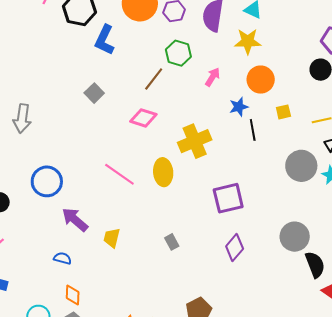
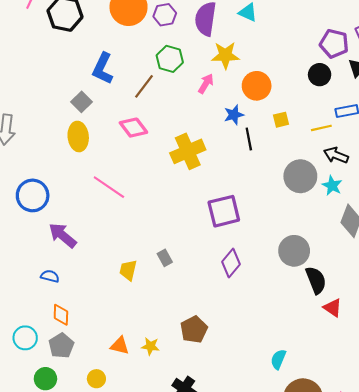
blue L-shape: (105, 40) -> (103, 68), moved
yellow star: (248, 41) -> (225, 55), moved
pink diamond: (143, 118) -> (133, 128), turned 36
yellow ellipse: (163, 172) -> (78, 137), moved
yellow trapezoid: (112, 238) -> (128, 270), moved

